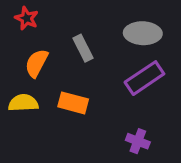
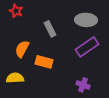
orange semicircle: (37, 63) -> (22, 49), moved
yellow semicircle: (23, 103) -> (15, 78), moved

